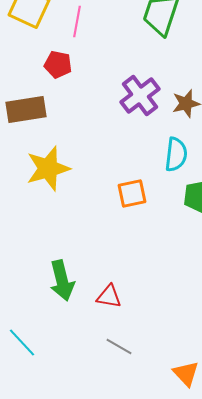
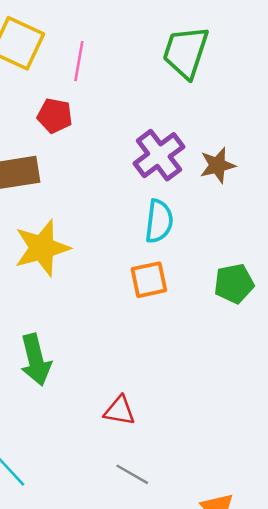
cyan semicircle: (176, 154) -> (159, 221), moved
green arrow: (62, 280) -> (36, 360), moved

